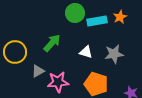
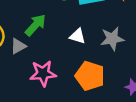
gray triangle: (38, 71) -> (18, 46), moved

